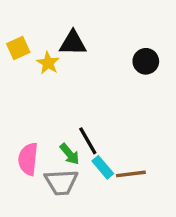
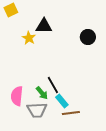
yellow square: (18, 48) -> (11, 10), moved
brown line: (131, 174) -> (71, 113), moved

